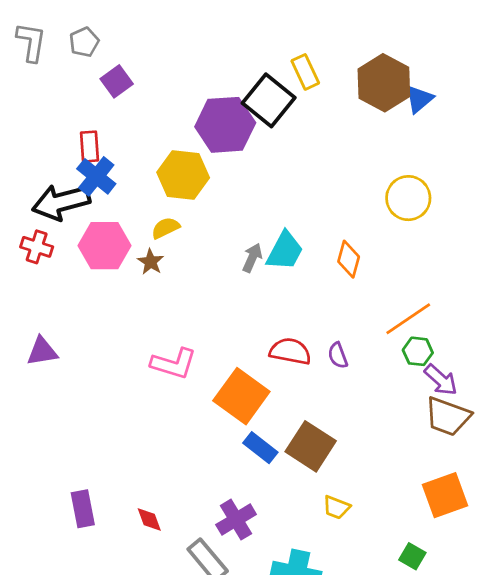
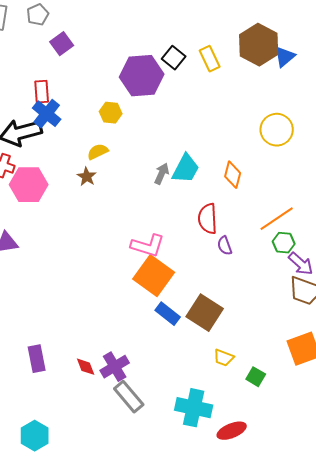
yellow rectangle: (305, 72) -> (210, 59), moved
black square: (269, 100) -> (174, 58), size x0.6
yellow hexagon: (183, 175) -> (111, 113), size x0.6
pink hexagon: (104, 246) -> (29, 185), moved
red semicircle: (290, 351) -> (208, 219), moved, turned -104
pink L-shape: (174, 364) -> (148, 246), moved
purple cross: (236, 520) -> (115, 367), moved
green square: (412, 556) -> (256, 377), moved

